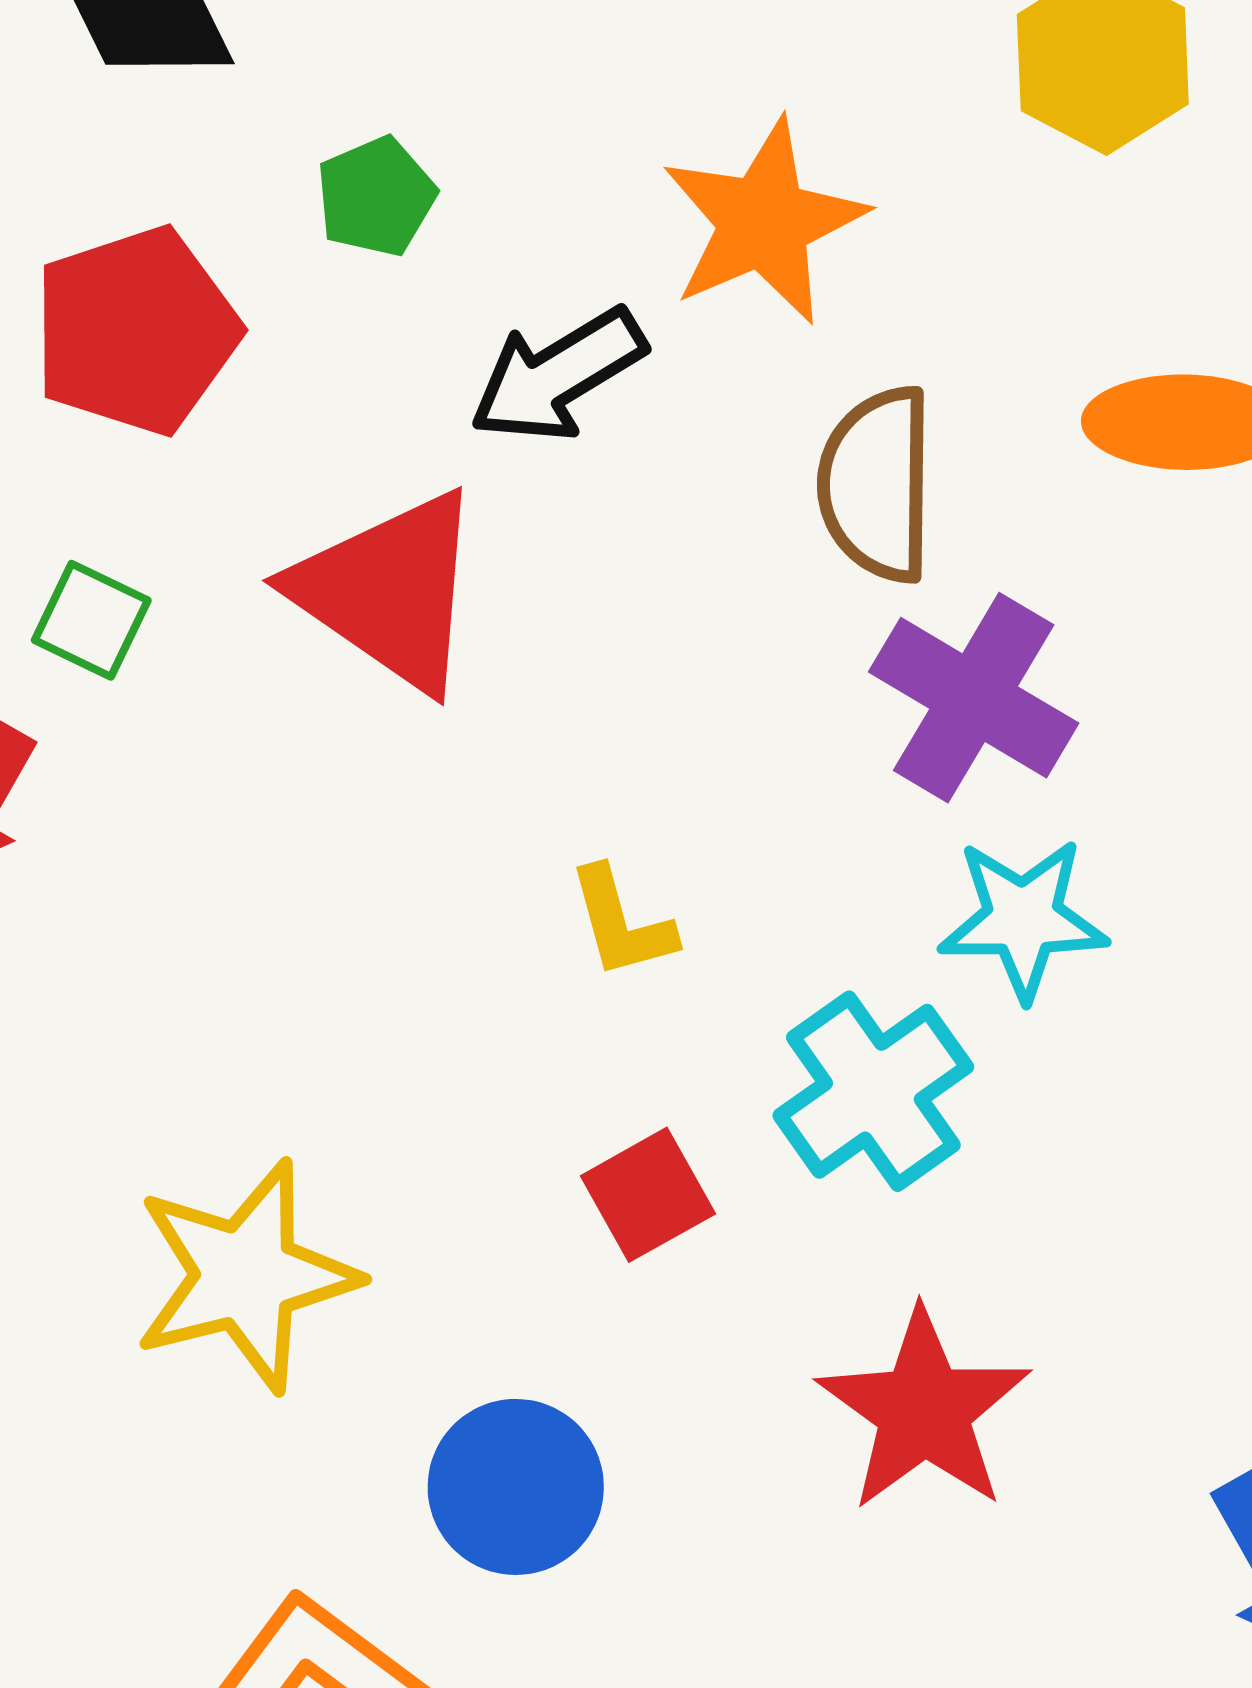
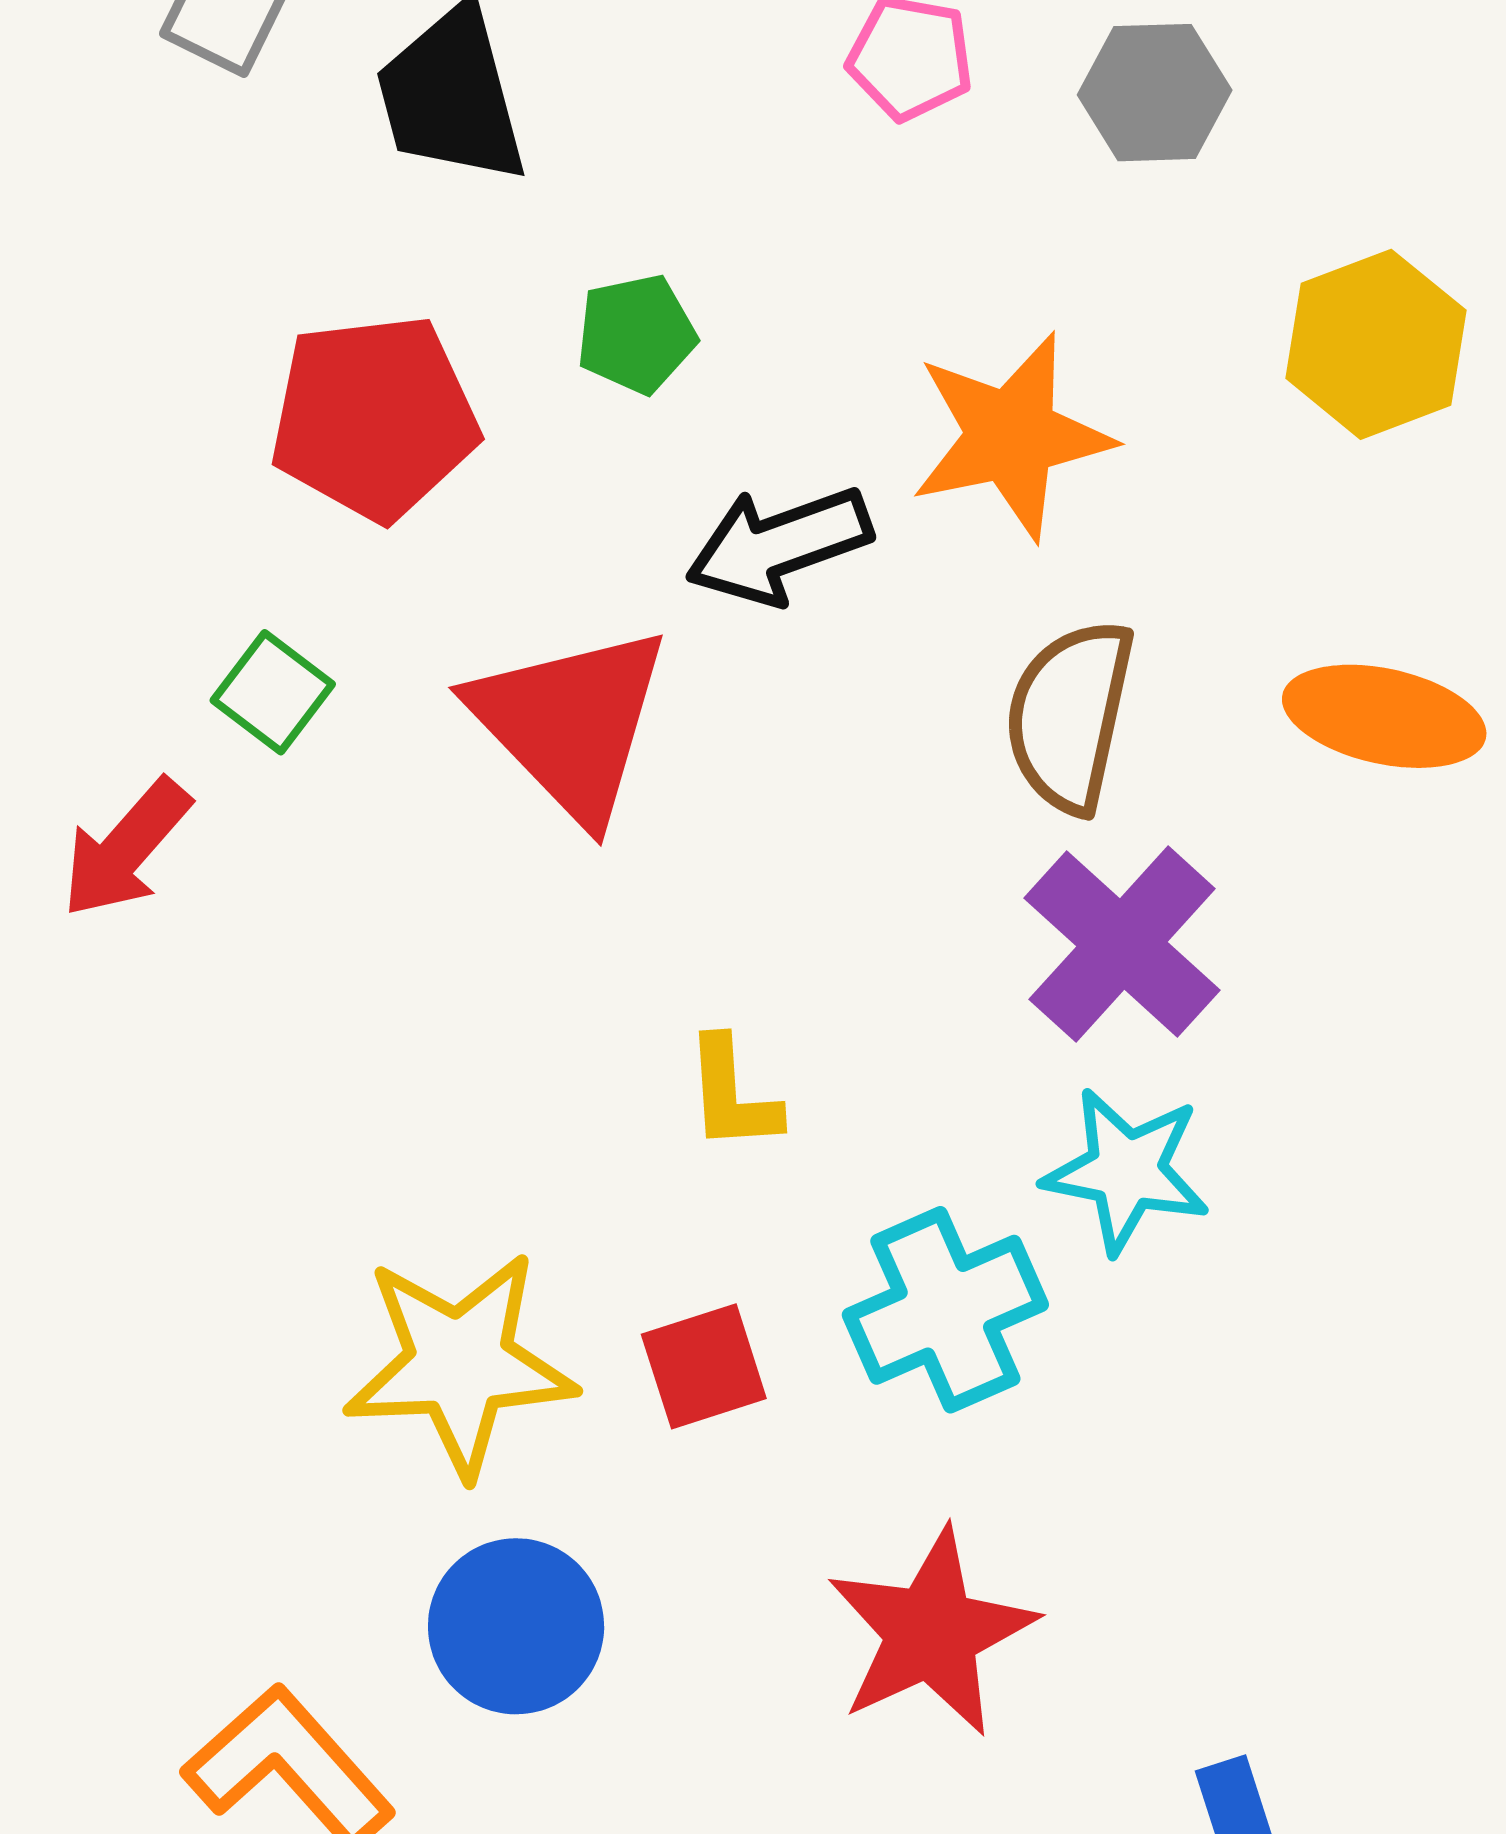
yellow star: (245, 1276) -> (460, 1364), moved

